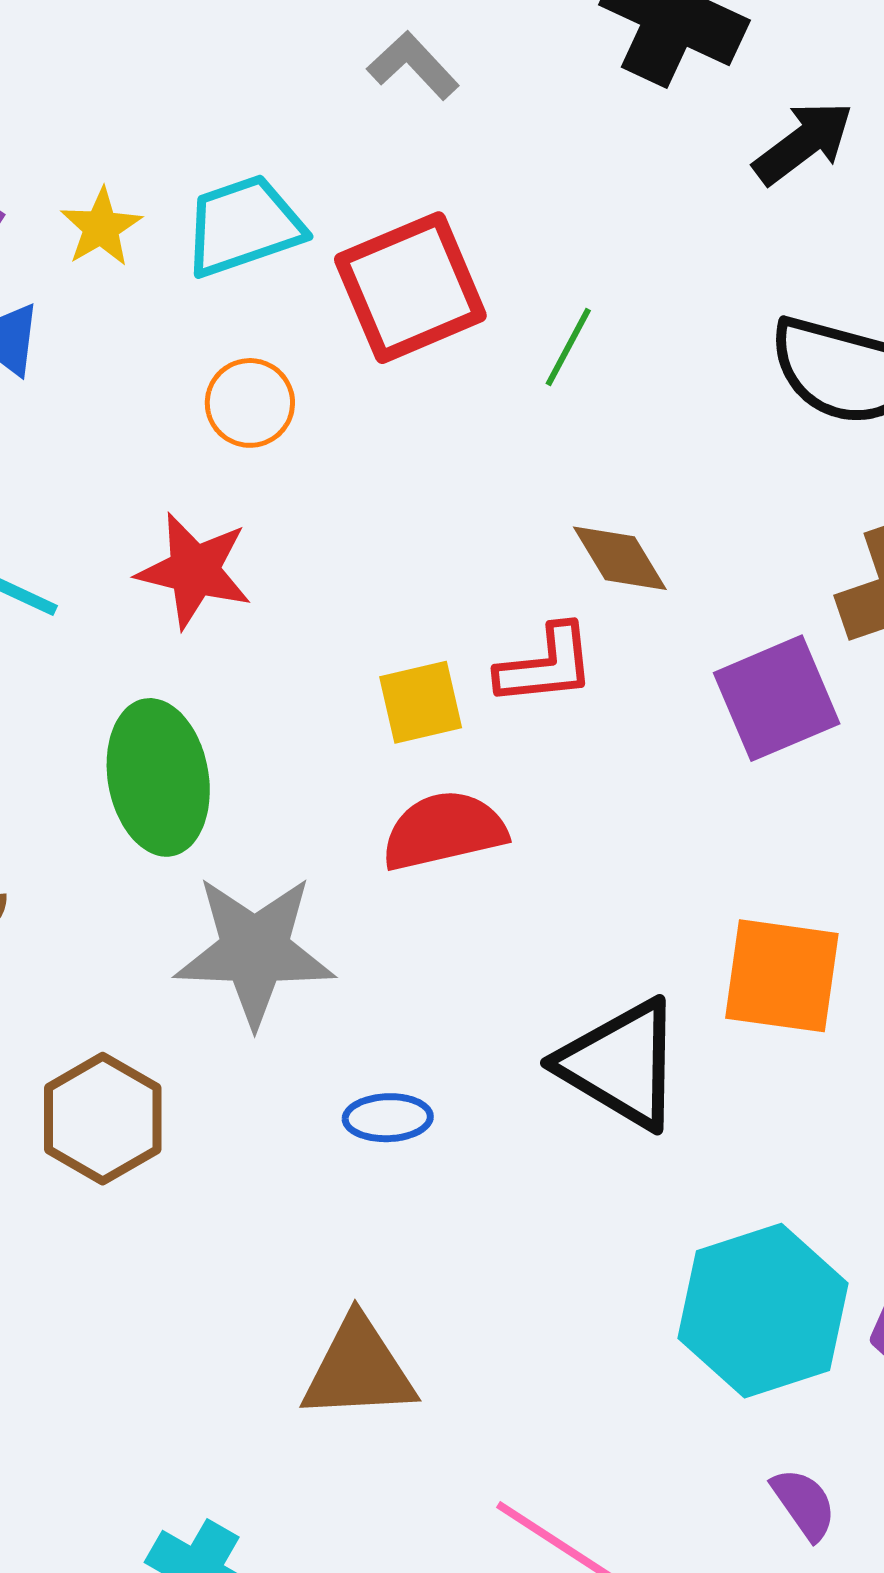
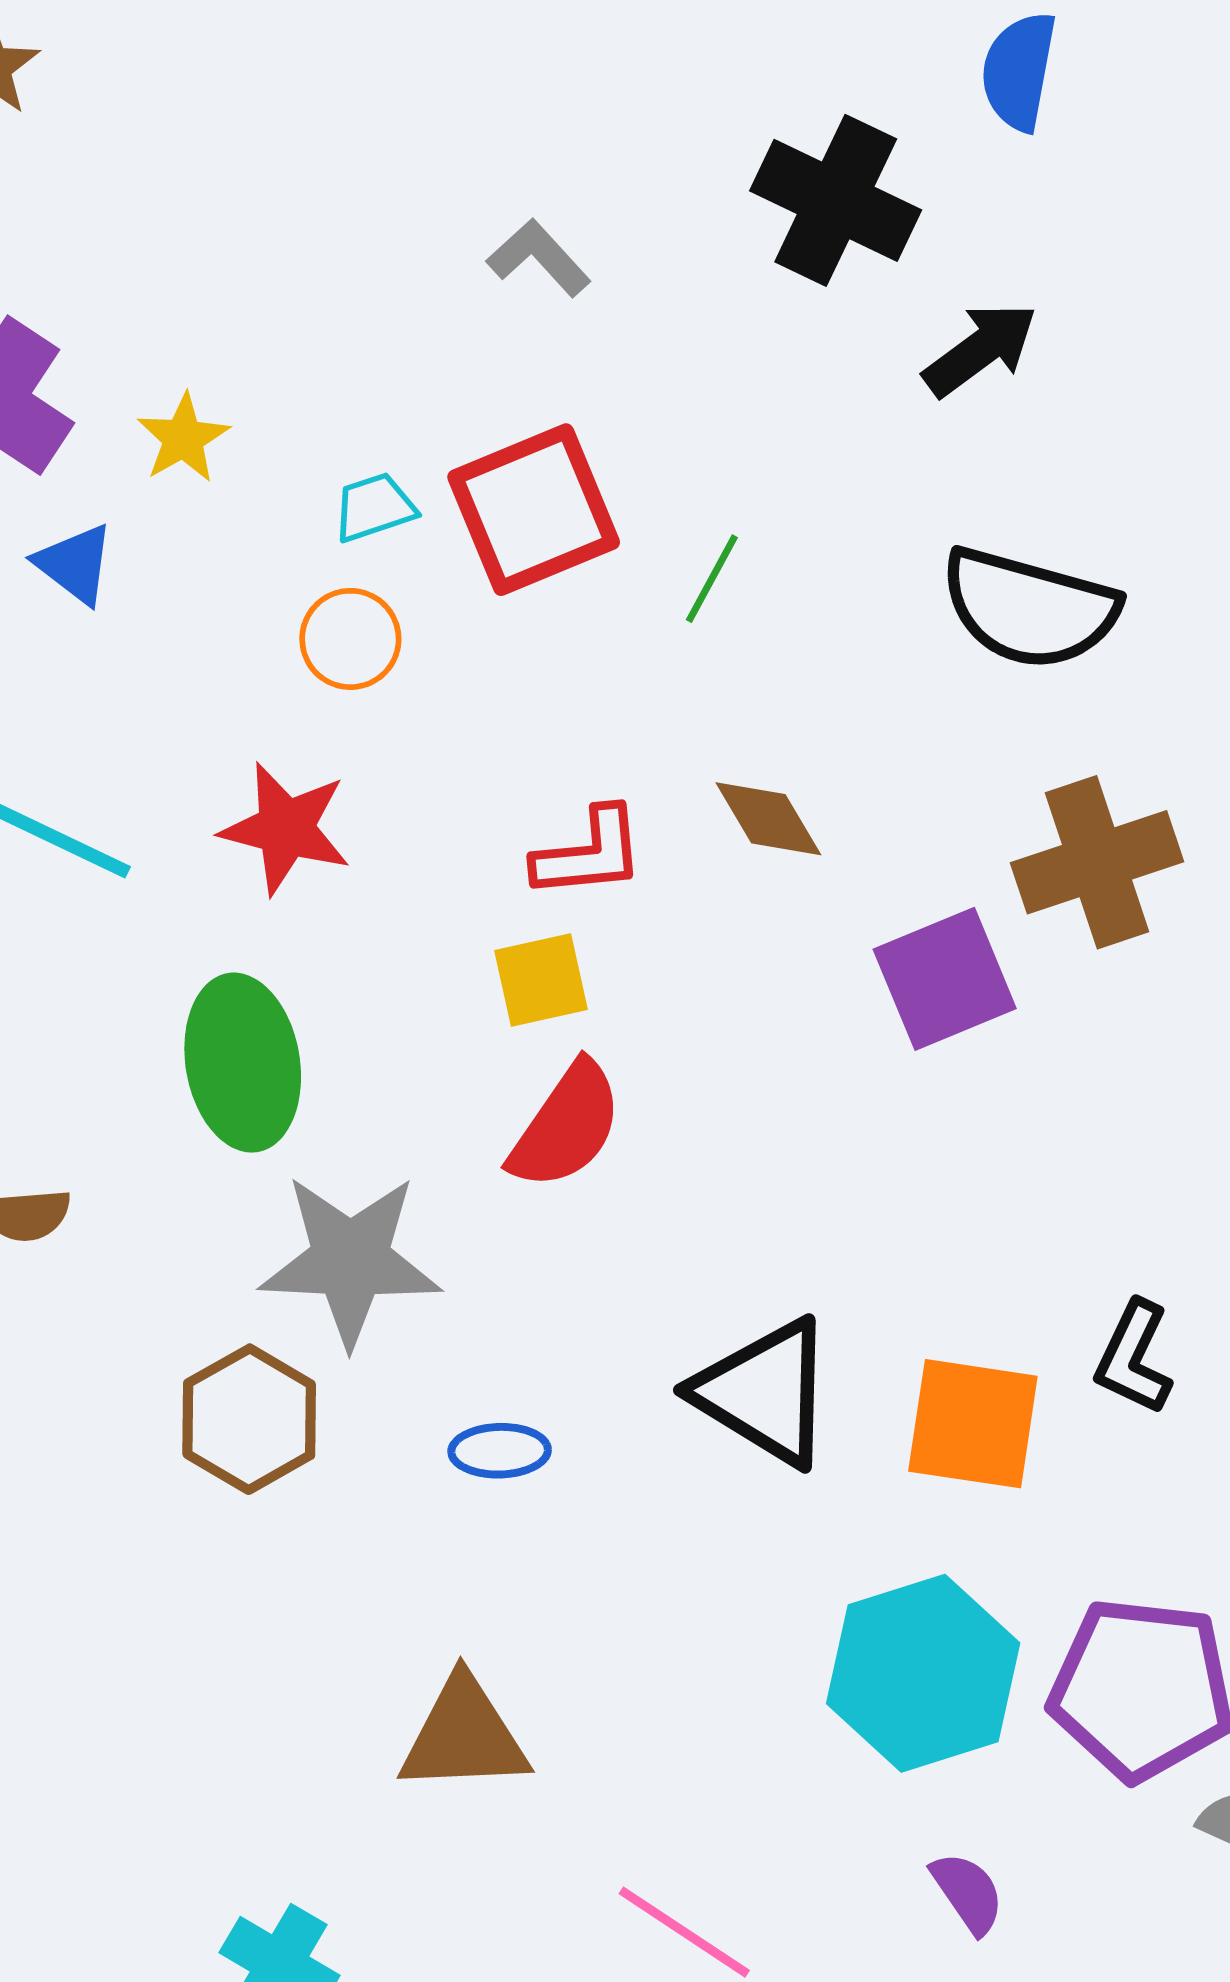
cyan trapezoid: (243, 226) -> (374, 507), moved, size x0.6
red L-shape: (546, 665) -> (589, 853), moved
red semicircle: (444, 831) -> (566, 1126), turned 137
orange square: (782, 976) -> (973, 1424), moved
brown hexagon: (103, 1119) -> (249, 1419), moved

